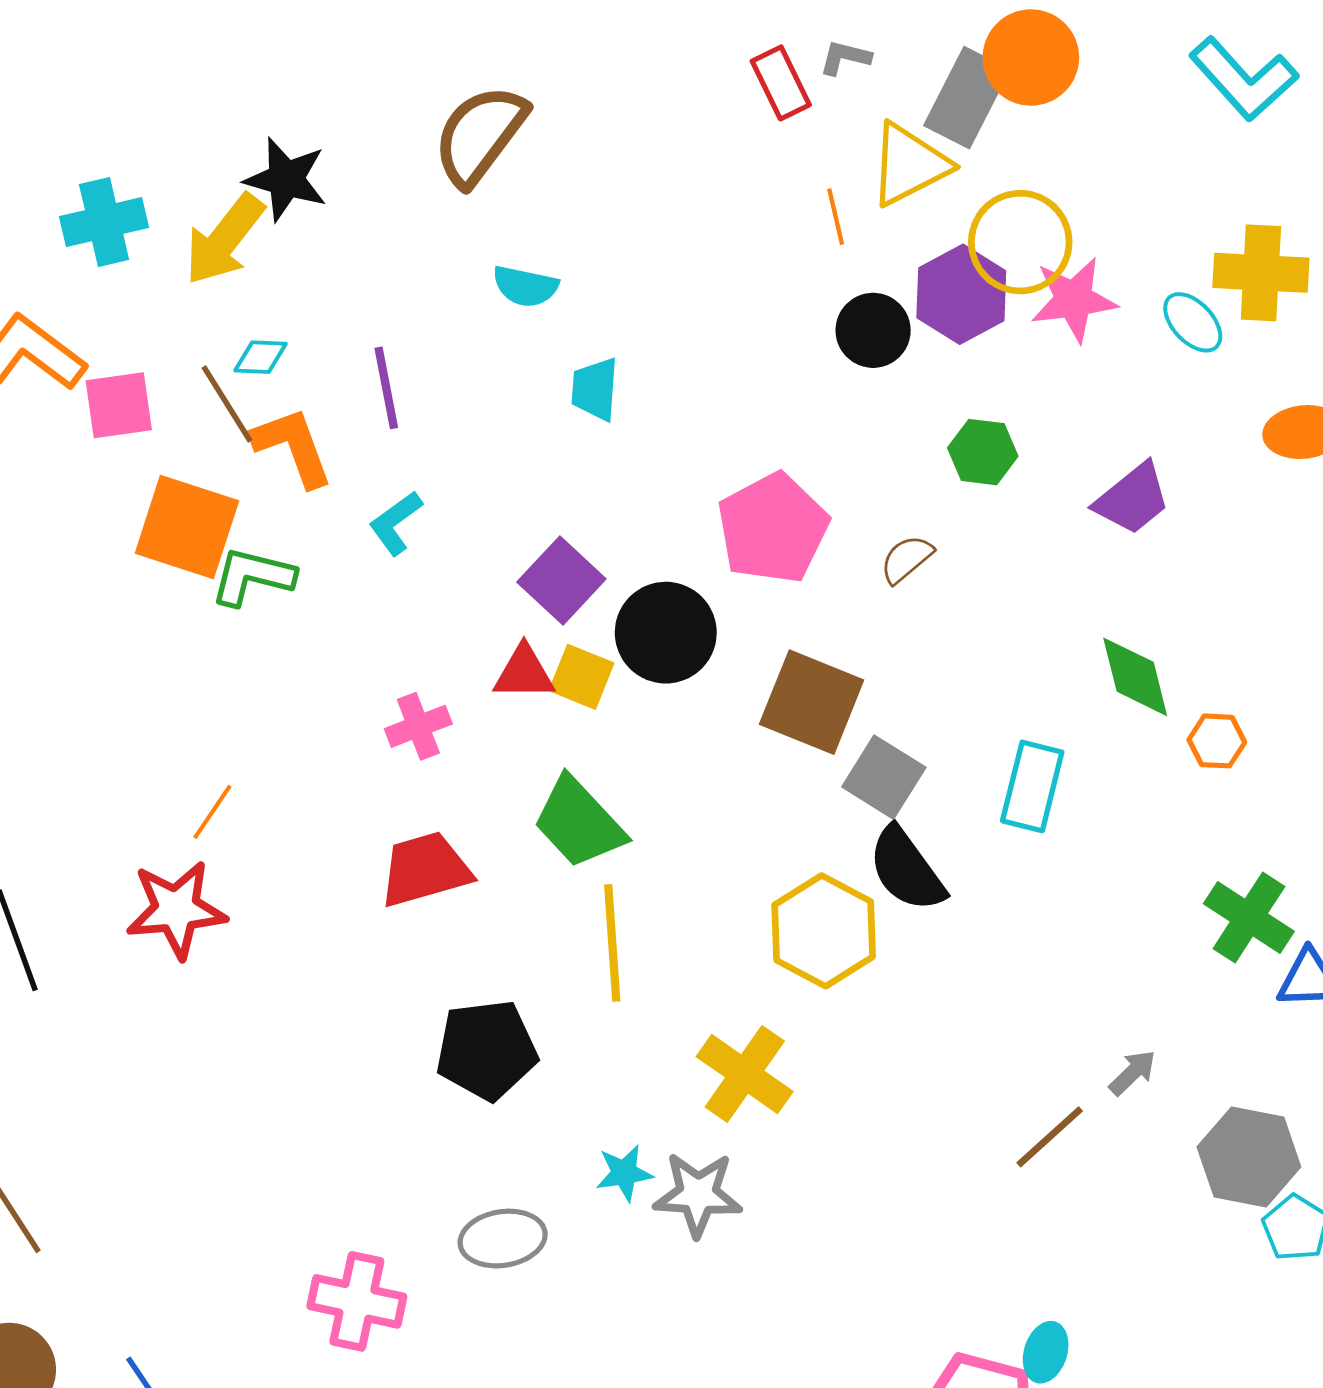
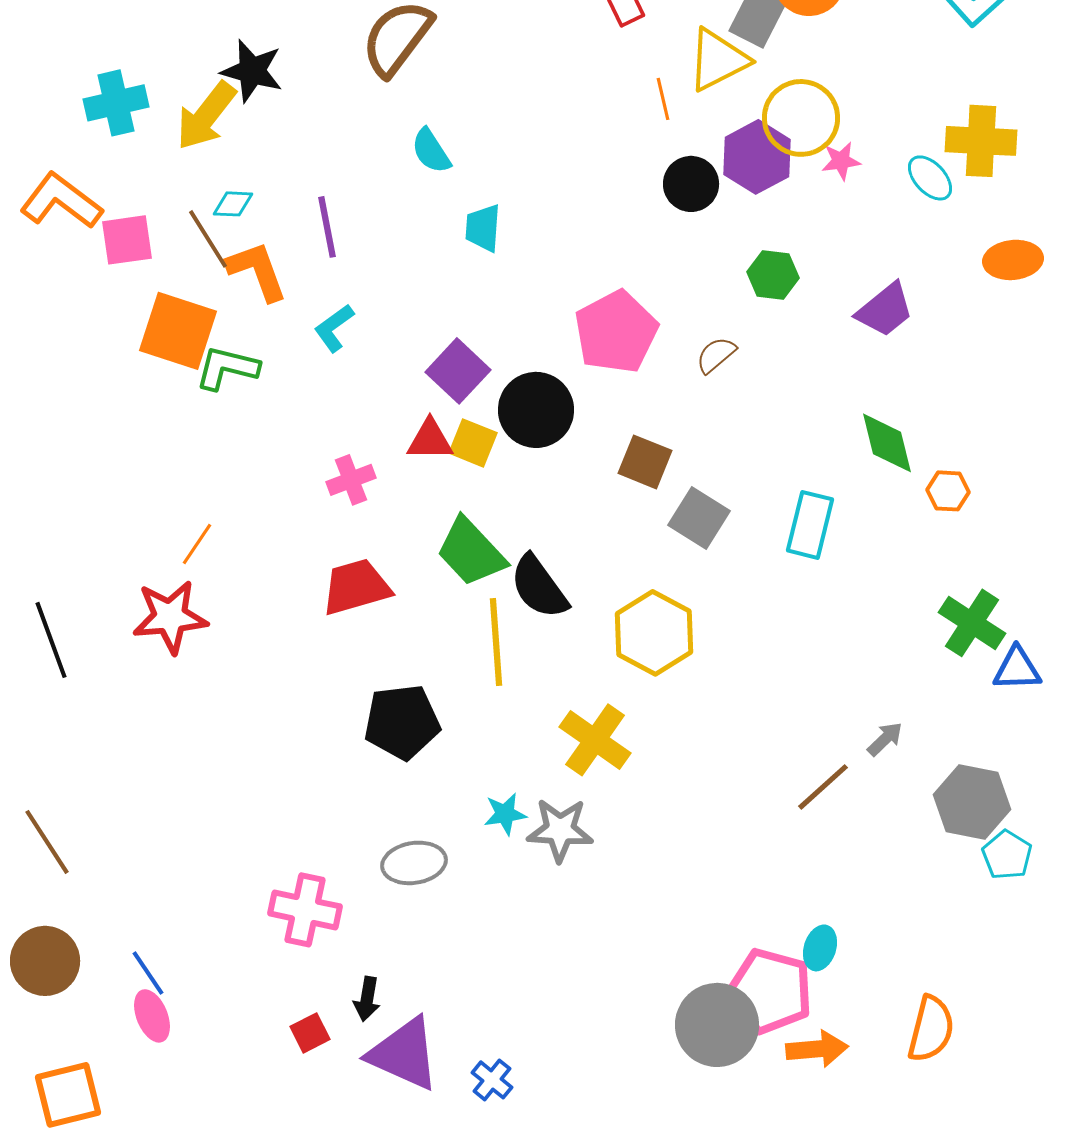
cyan semicircle: (525, 286) -> (431, 151), turned 45
pink star: (1074, 300) -> (841, 161), size x0.6
brown square: (812, 702) -> (645, 462), size x0.7
black semicircle: (907, 869) -> (539, 587), moved

